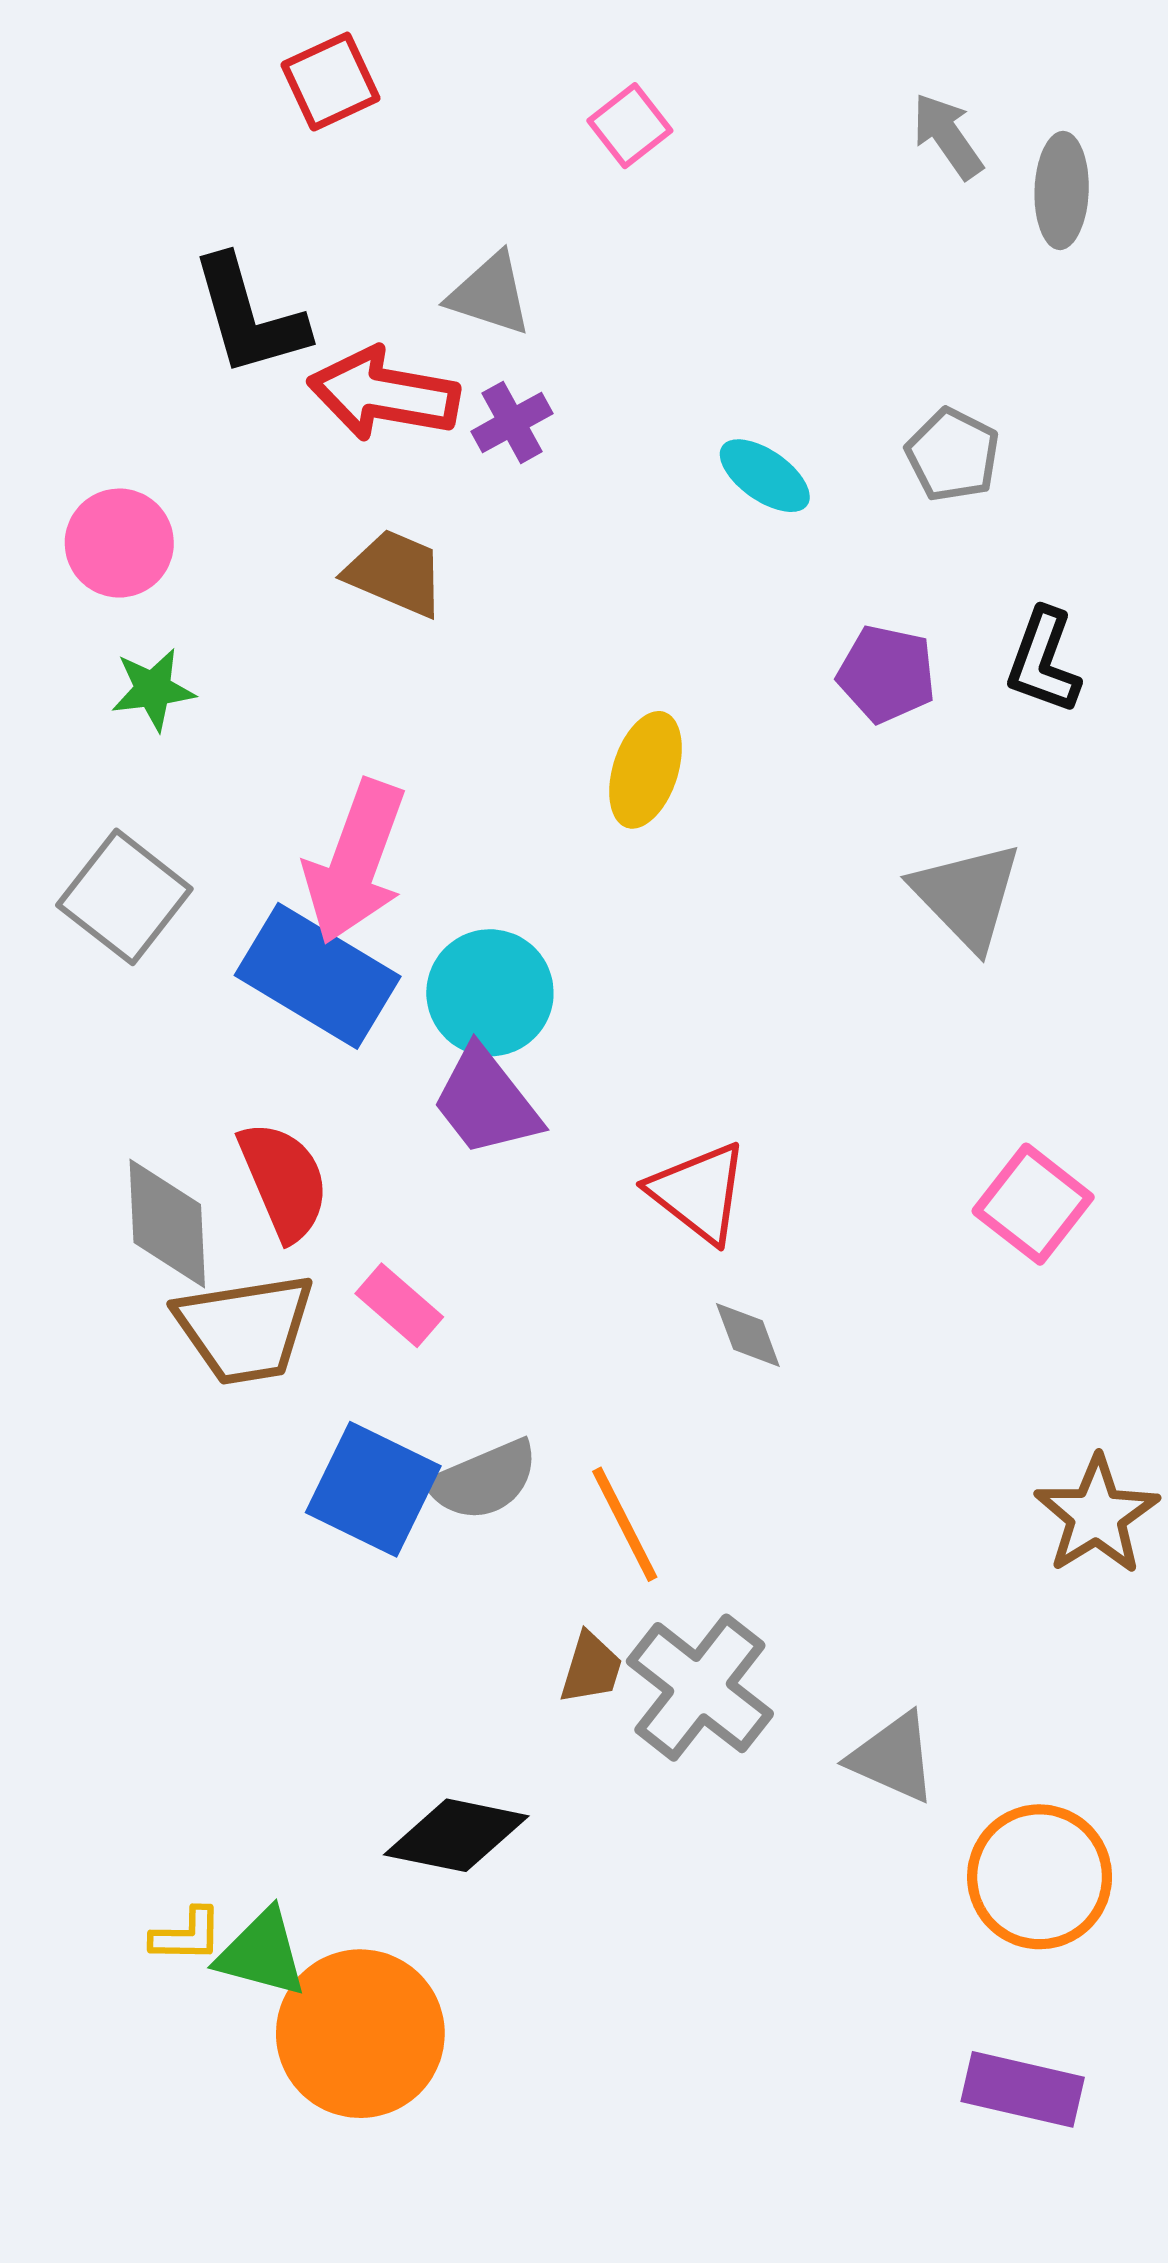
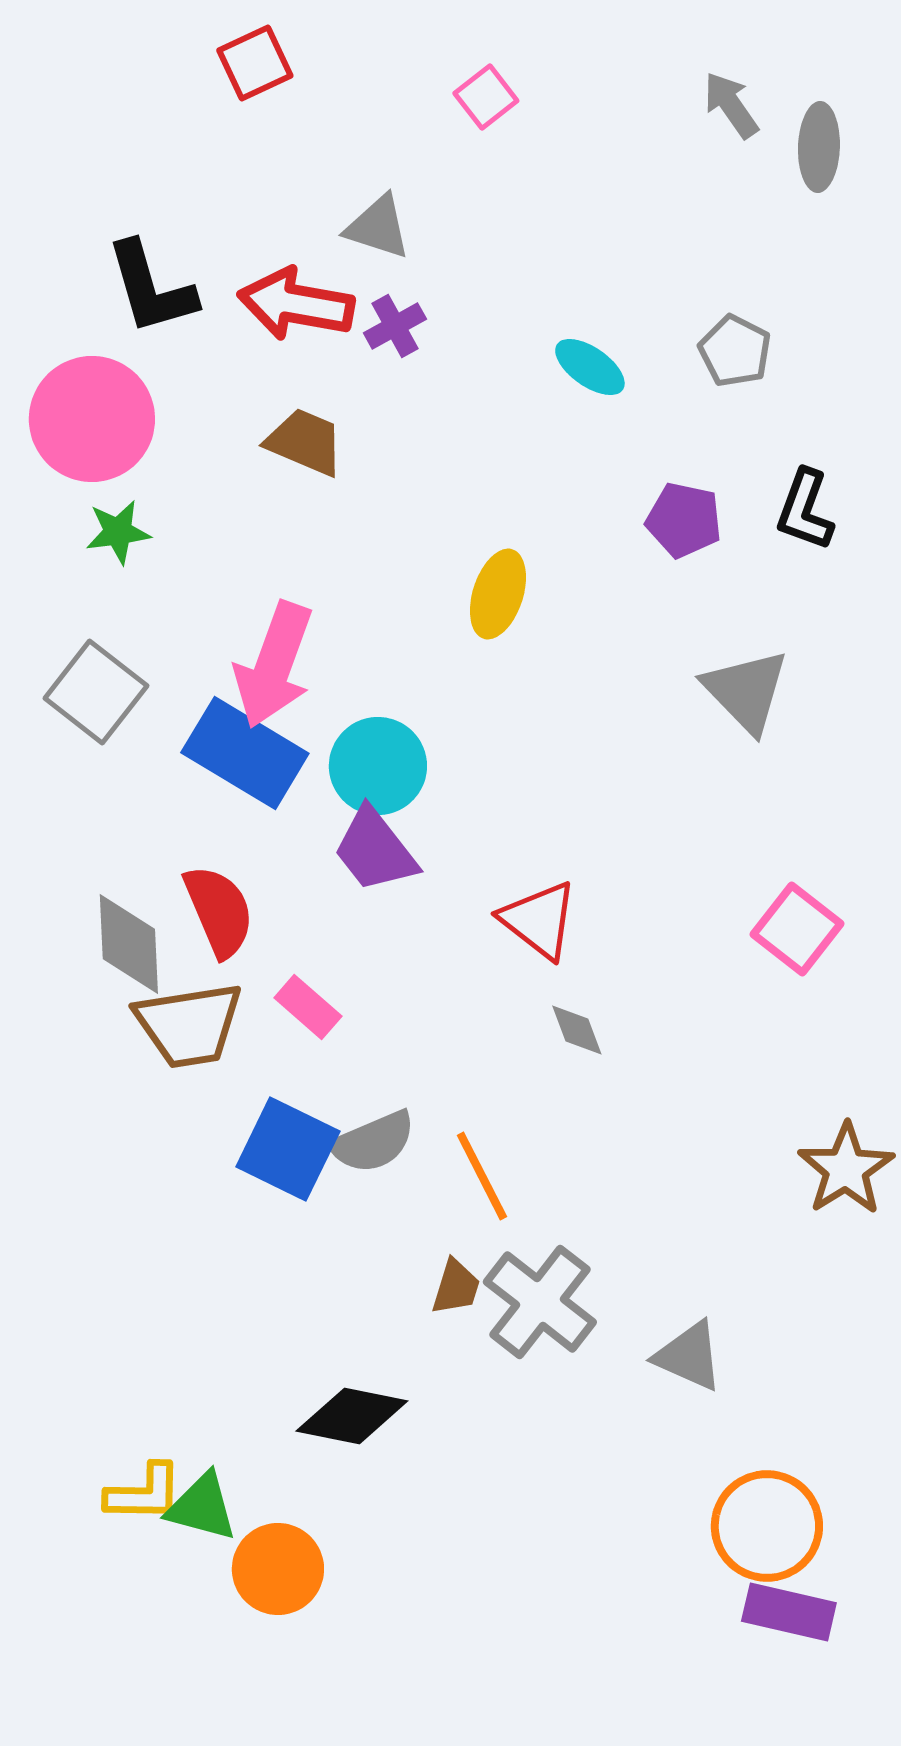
black L-shape: (249, 316) -> (151, 288), moved
pink circle: (119, 543) -> (92, 419), size x1.5
orange circle: (1040, 1877) -> (767, 1526), moved
yellow L-shape: (187, 1935) -> (144, 1493), size x1.4
orange circle: (360, 2034) -> (278, 1569), size x0.7

